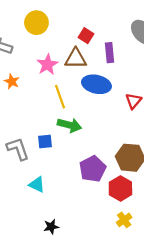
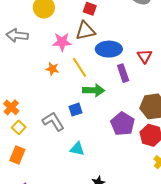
purple rectangle: (110, 53) -> (123, 73), moved
pink star: (47, 65) -> (62, 42), turned -30
orange star: (12, 81) -> (52, 69), moved

